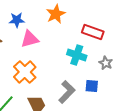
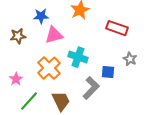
cyan cross: (77, 55) -> (78, 57), moved
blue square: (92, 86) -> (108, 72), moved

